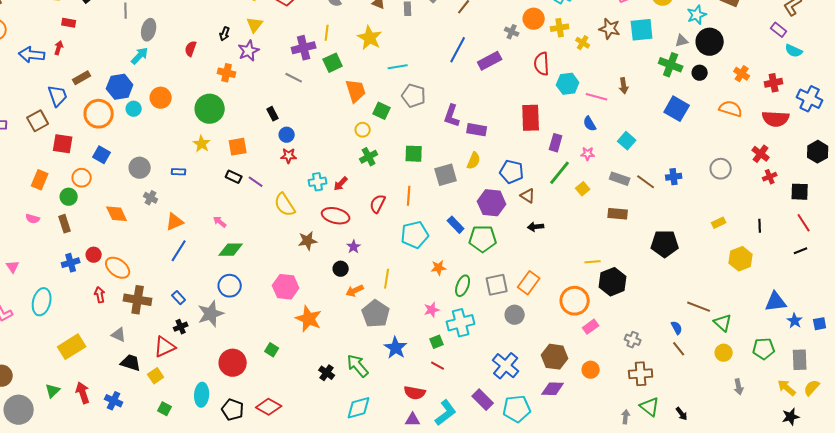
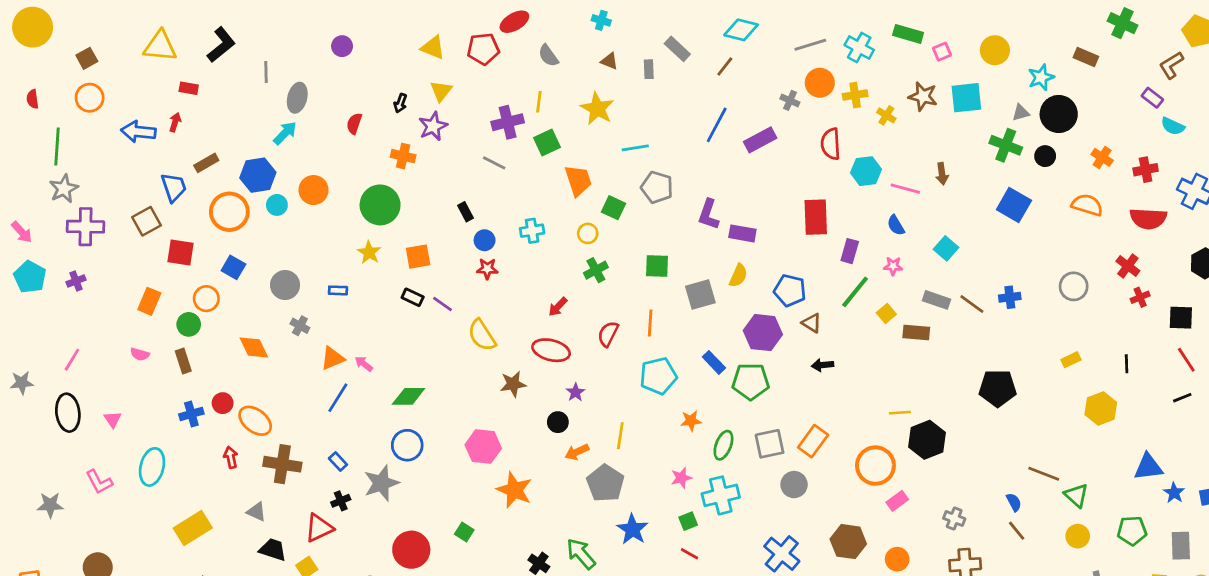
cyan cross: (318, 182) -> (532, 231), moved
brown rectangle: (618, 214) -> (916, 333), moved
pink arrow: (220, 222) -> (364, 364), moved

